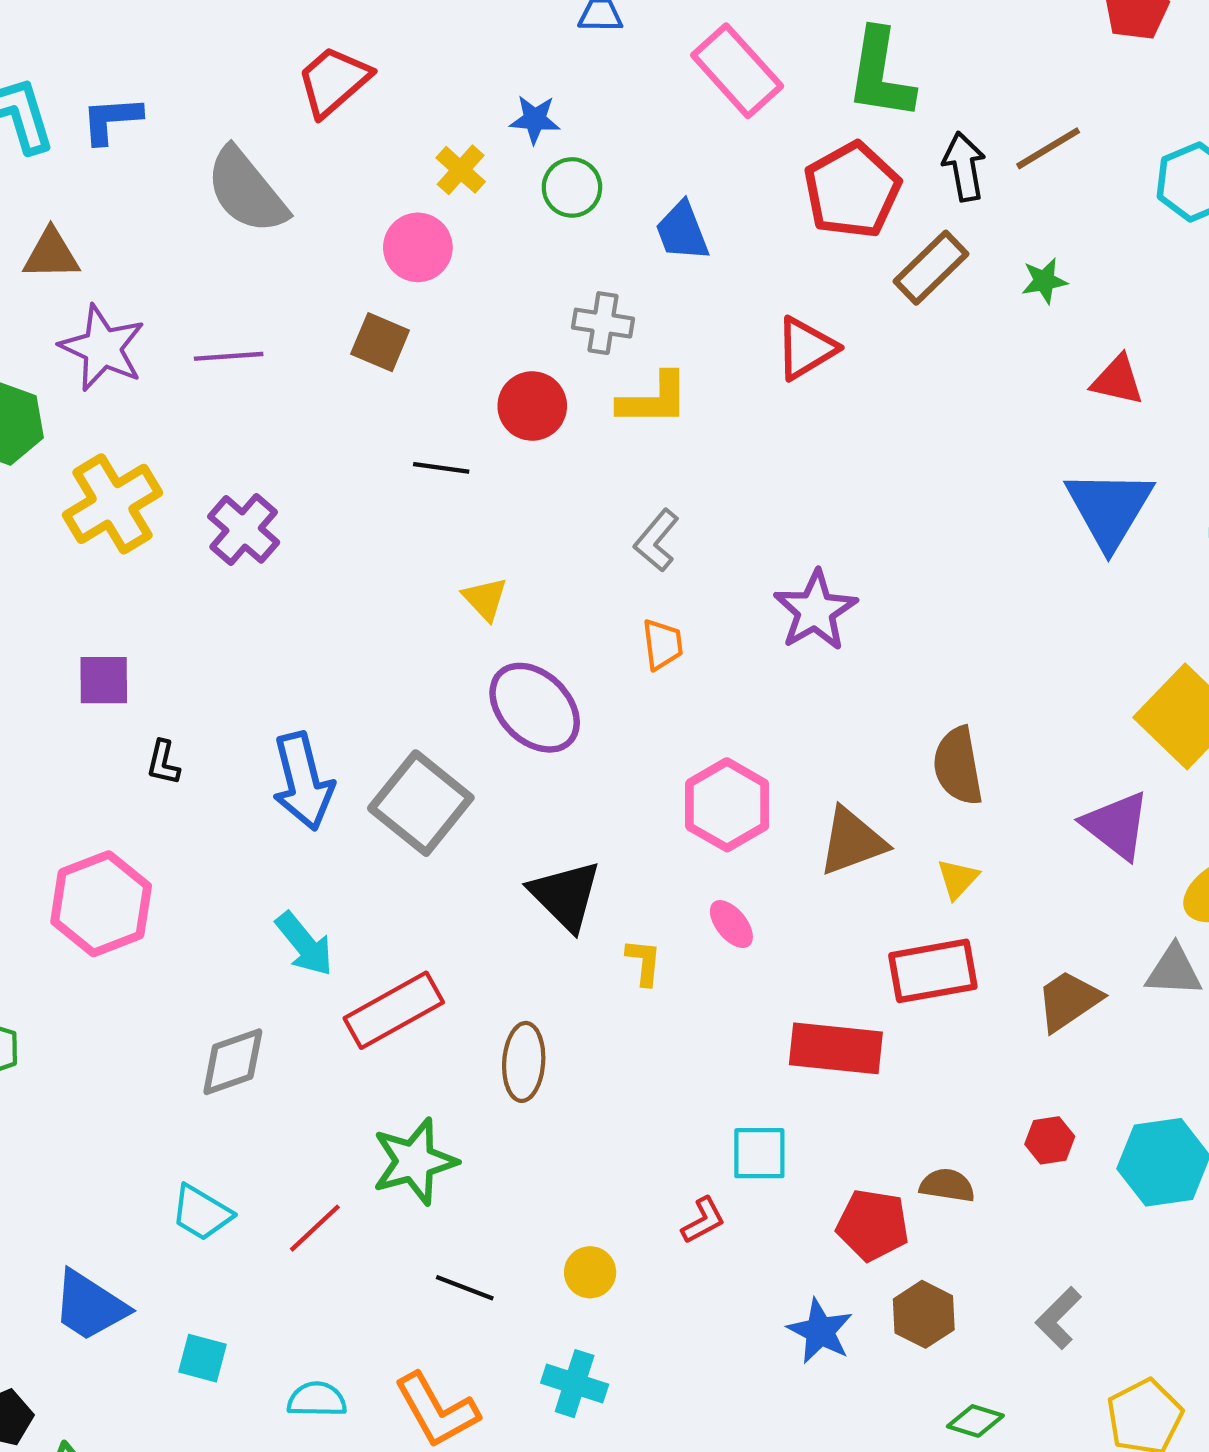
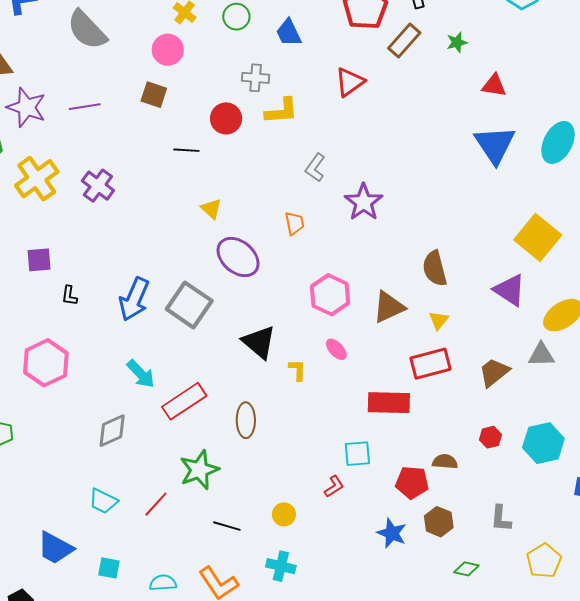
gray L-shape: (657, 540) -> (315, 168), moved
blue arrow: (303, 781) -> (134, 299), turned 42
gray L-shape: (1058, 1318) -> (501, 519), turned -36

